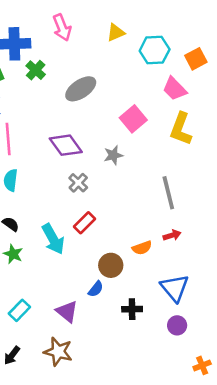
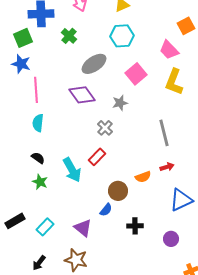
cyan hexagon: (155, 50) -> (122, 36), moved
green cross: (36, 70) -> (69, 36), moved
gray ellipse: (81, 89) -> (94, 64), moved
gray cross: (78, 183) -> (105, 128), moved
blue triangle: (175, 288) -> (181, 200), moved, turned 45

